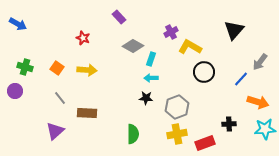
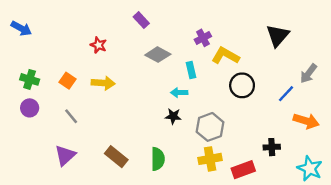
cyan rectangle: (151, 59) -> (191, 70), moved, turned -32
purple circle: (15, 91) -> (30, 108), moved
brown rectangle: (87, 113) -> (116, 157), moved, turned 36
cyan star: (265, 129) -> (310, 168), moved, turned 30

